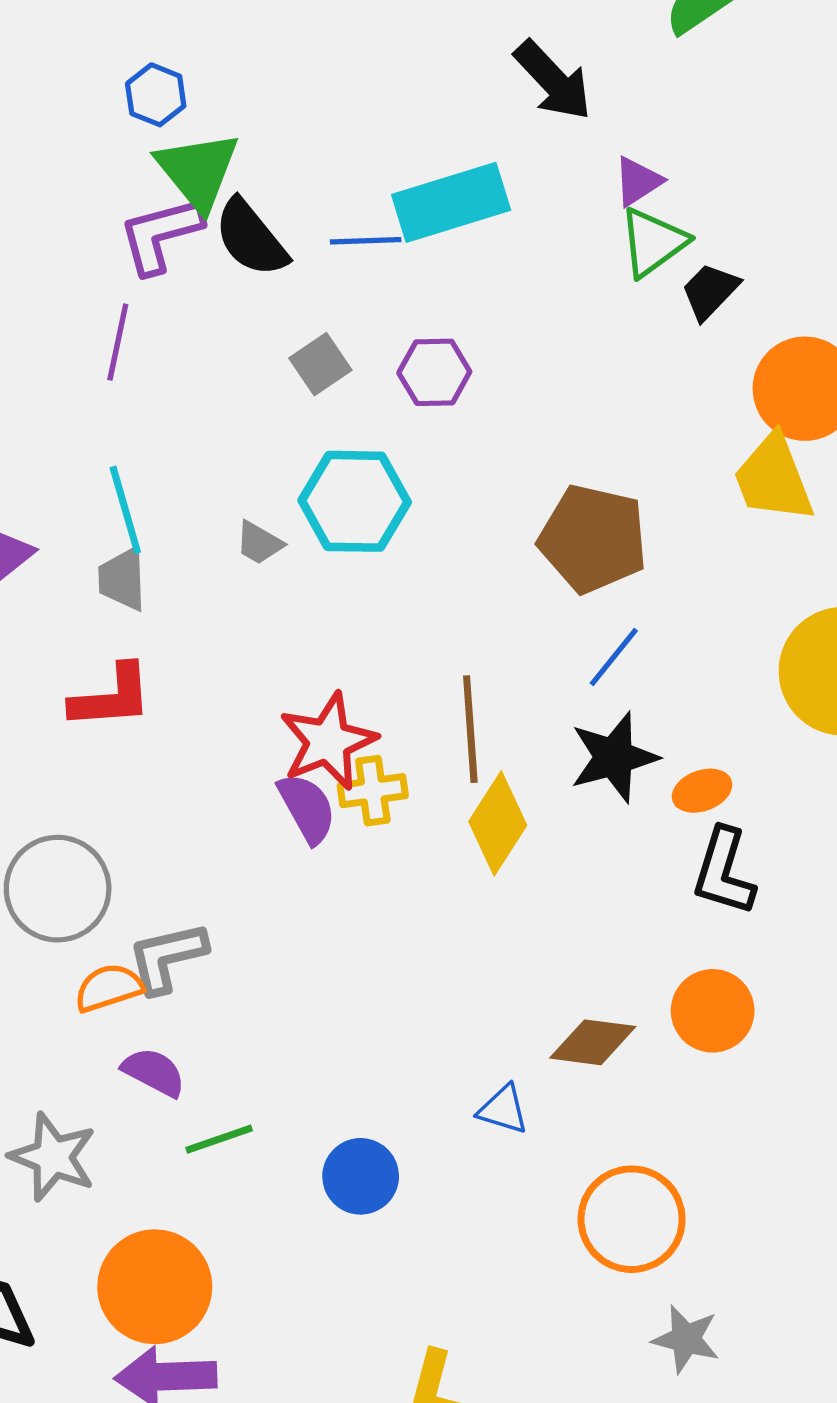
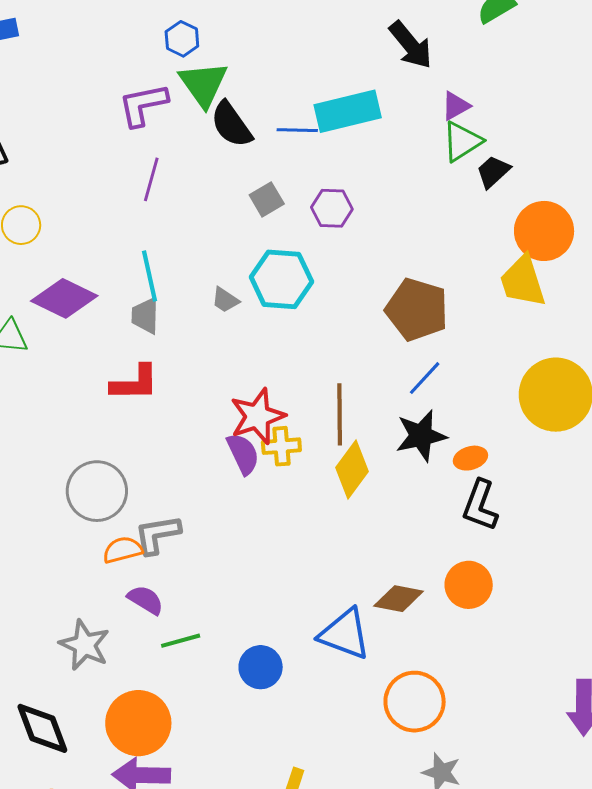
purple L-shape: (161, 235) -> (143, 105), moved
blue triangle: (503, 1109) -> (345, 634), size x1.8

